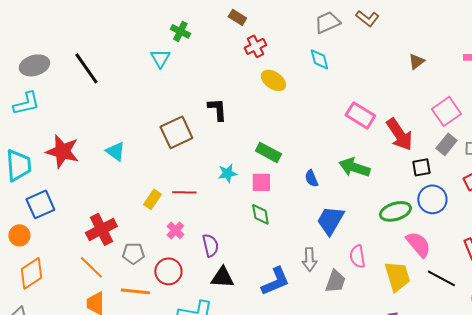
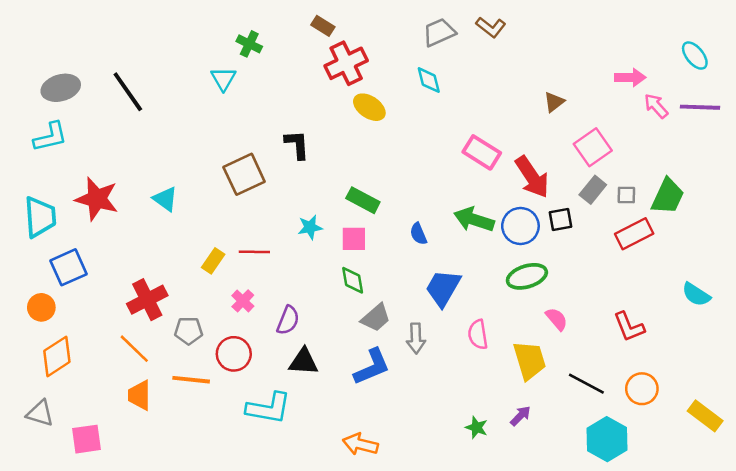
red cross: (255, 46) -> (346, 63), size x1.5
brown triangle: (416, 61) -> (554, 102), moved
blue circle: (432, 199) -> (520, 226), moved
pink semicircle: (418, 244) -> (557, 319), size x0.7
purple semicircle: (210, 245) -> (288, 320), turned 35
black line: (441, 278) -> (586, 384), moved
gray trapezoid: (335, 281) -> (376, 318), moved, turned 30

